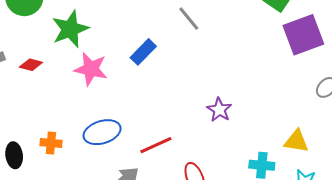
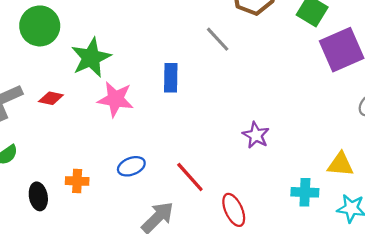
blue rectangle: (143, 52) -> (171, 78), turned -40
blue ellipse: (102, 132) -> (131, 166), size x0.7
red line: (156, 145) -> (190, 177), turned 76

